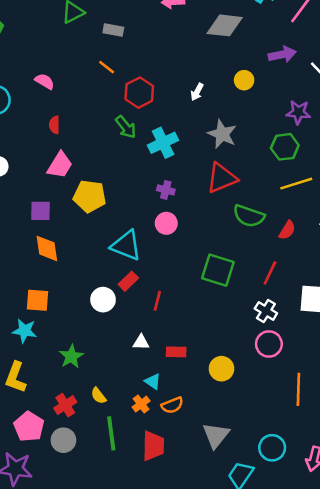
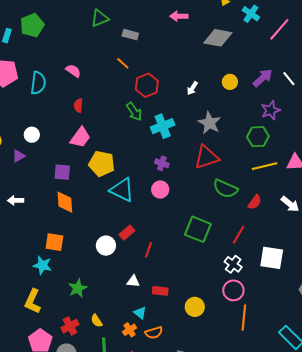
purple arrow: (282, 54) -> (263, 78), moved, turned -35
purple star: (298, 112) -> (271, 110), turned -30
cyan triangle: (126, 245) -> (122, 190), moved
orange line: (298, 389) -> (244, 318), moved

